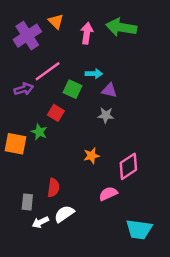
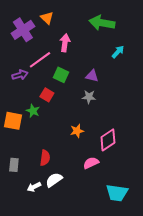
pink arrow: (87, 33) -> (65, 43), moved
cyan arrow: (94, 74) -> (118, 52), moved, turned -48
gray rectangle: (27, 202) -> (14, 165), moved

